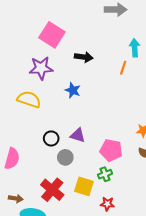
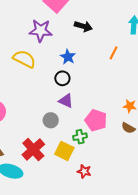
orange line: (123, 68) -> (114, 53), moved
black circle: (51, 138) -> (62, 78), moved
green cross: (105, 174) -> (80, 137), moved

